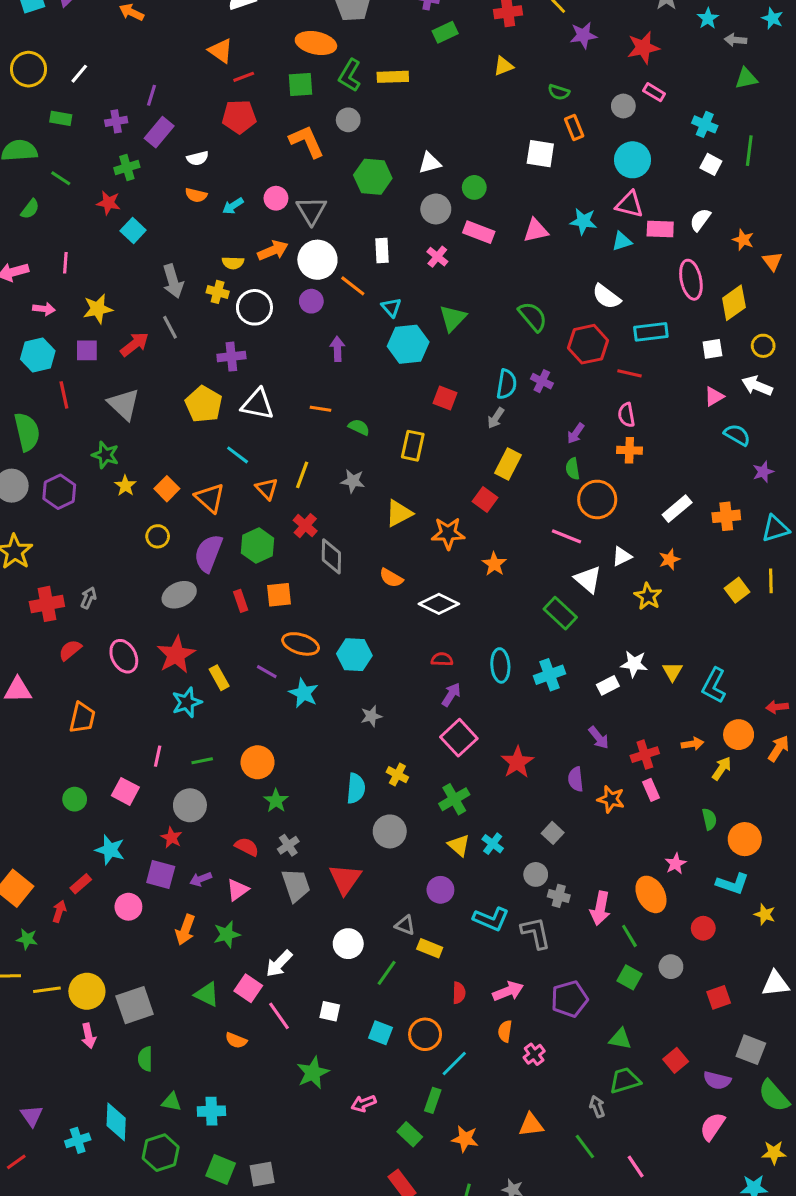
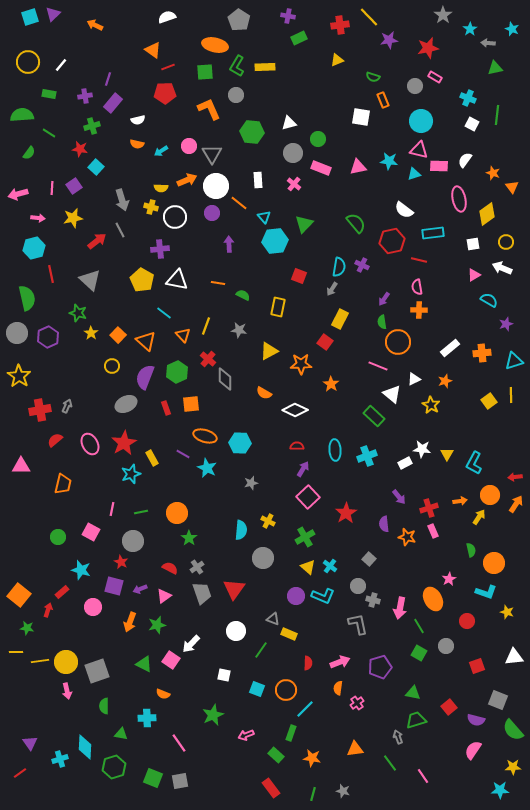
purple square: (87, 350) -> (74, 186), moved, turned -35
cyan L-shape: (491, 919) -> (323, 596), moved
pink line: (279, 1016) -> (179, 743), moved
cyan cross: (211, 1111) -> (147, 718), moved

